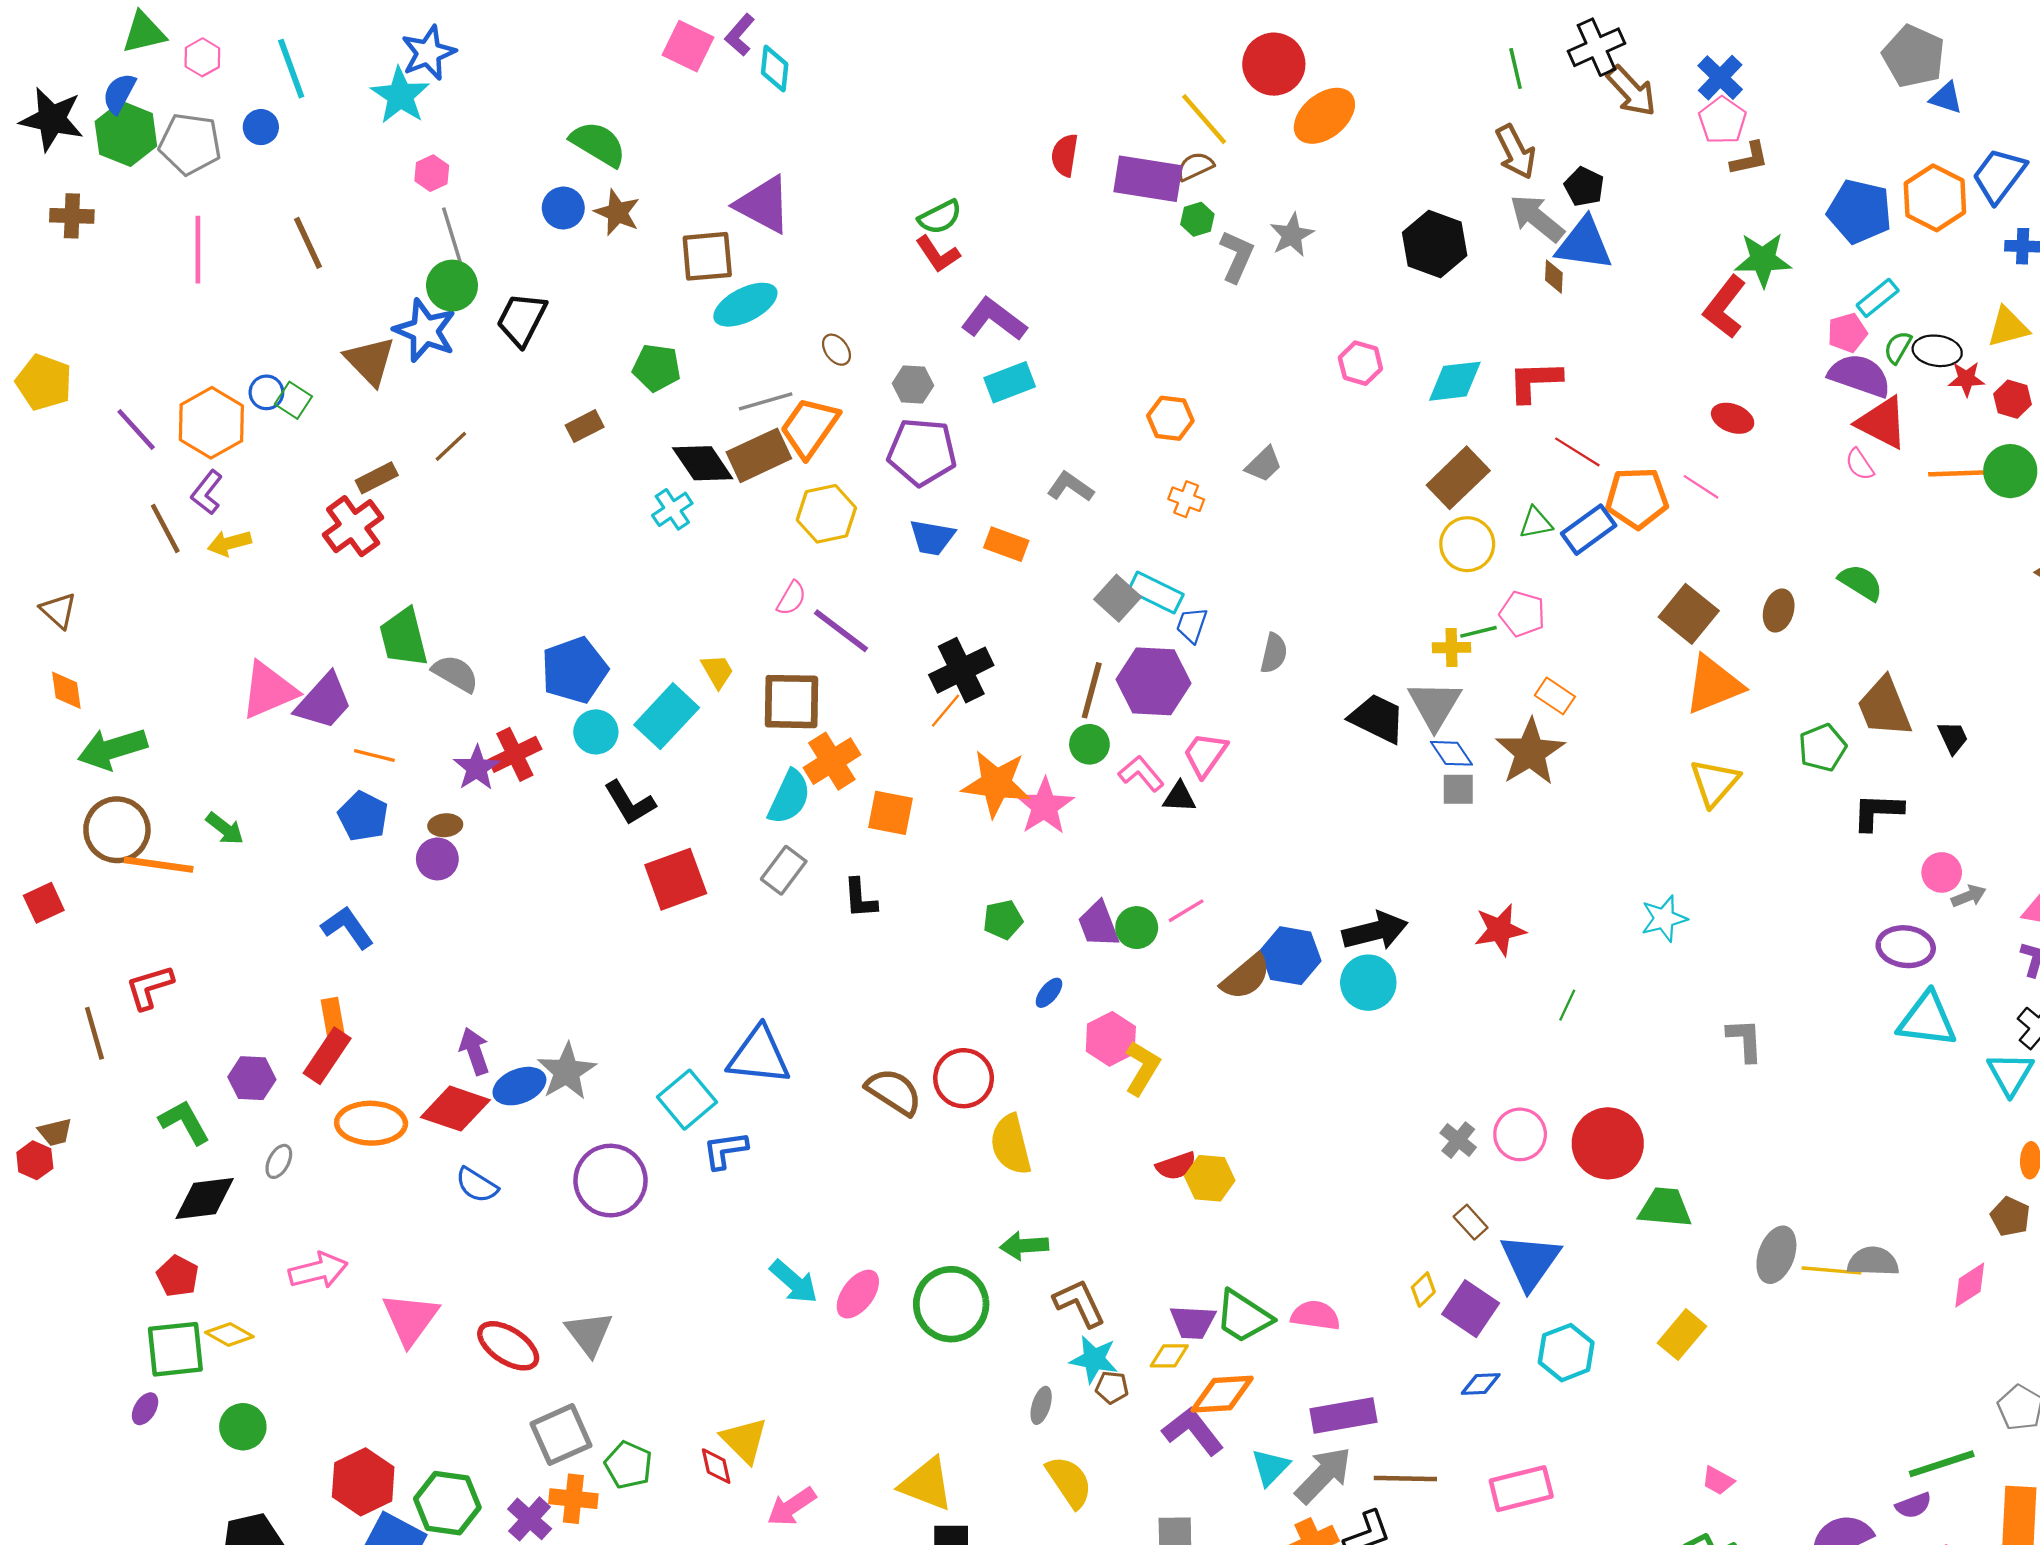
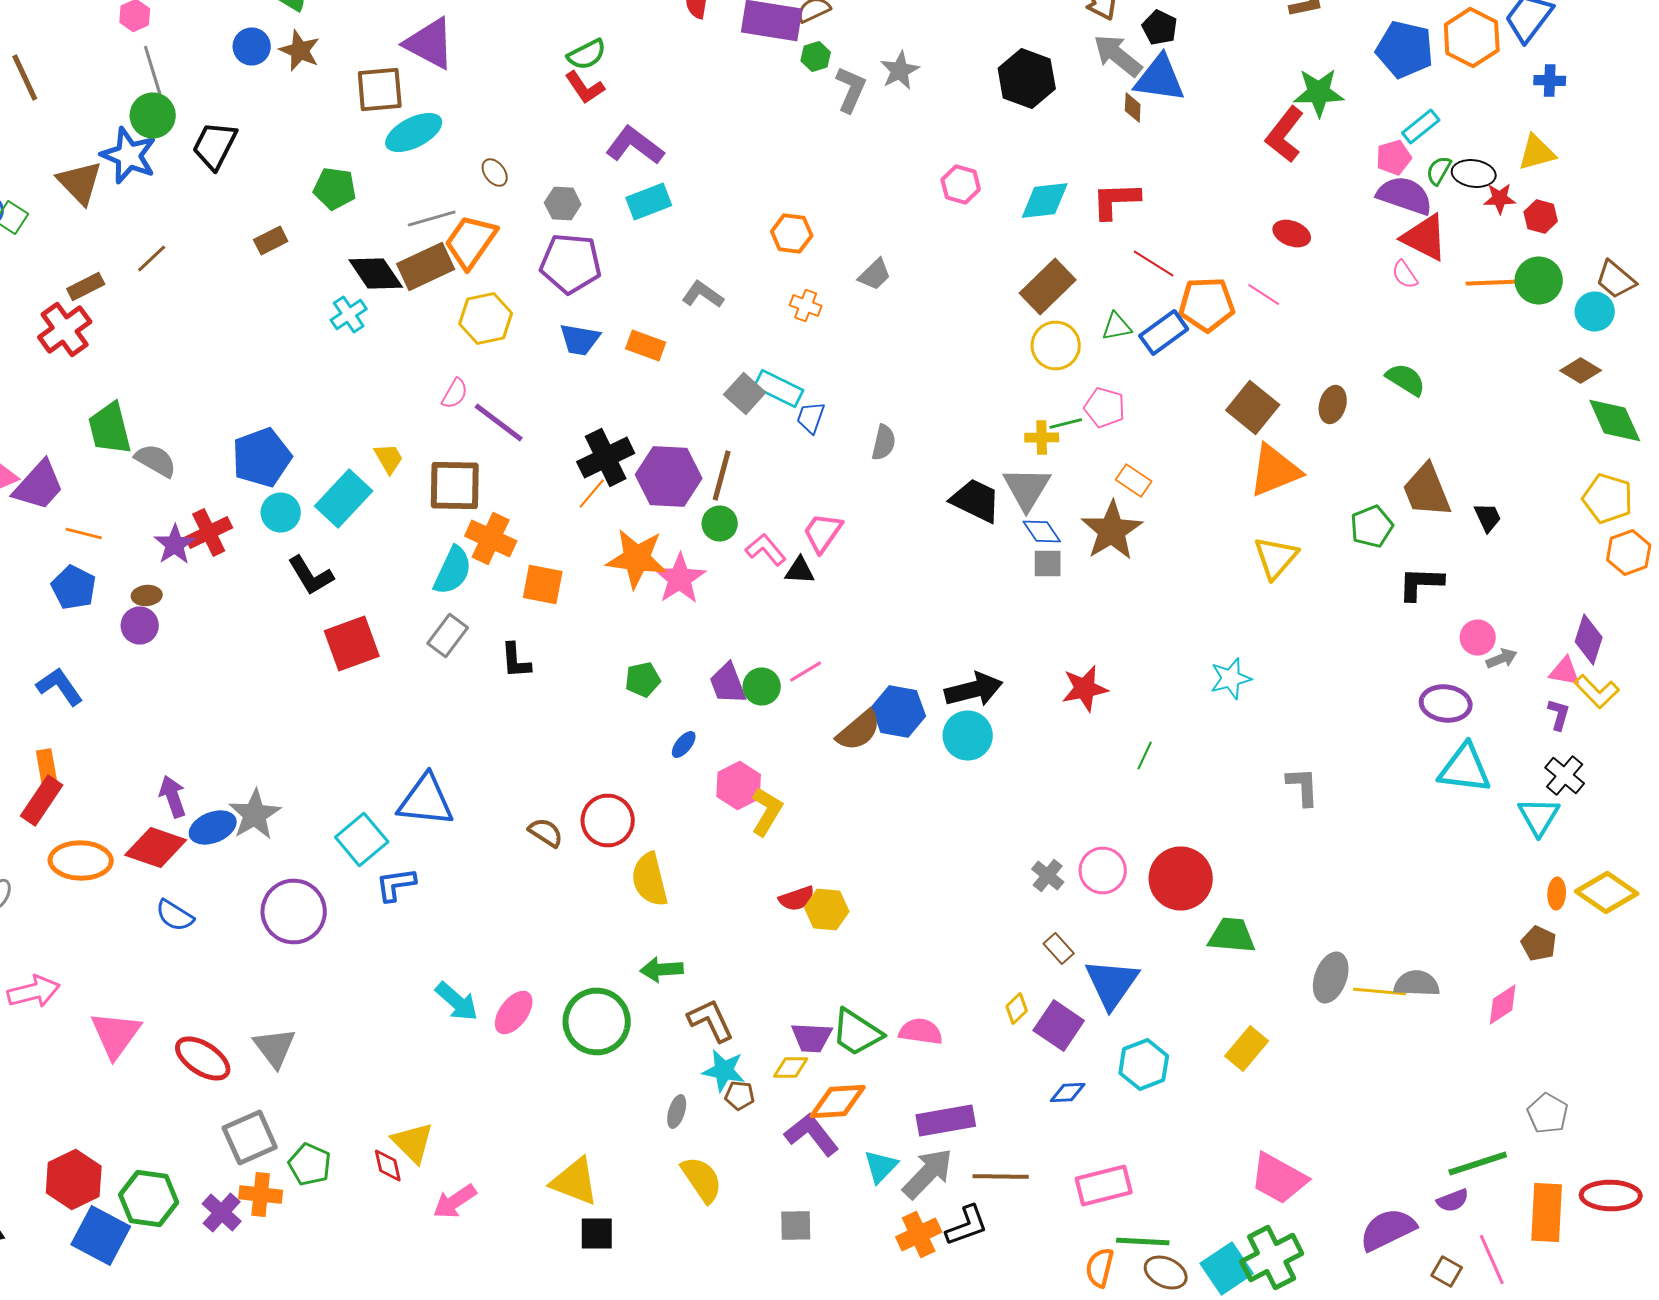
purple hexagon: (1154, 681) -> (669, 476), moved
orange cross: (832, 761) -> (491, 538), turned -33
brown semicircle: (894, 1092) -> (546, 832), size x0.7
pink trapezoid: (1718, 1481) -> (1279, 1178), size x2.0

